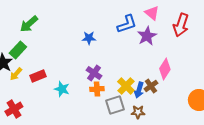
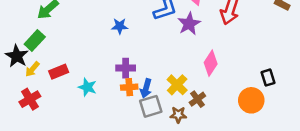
purple cross: (94, 73) -> (126, 68), turned -35
yellow cross: (126, 86) -> (177, 85), moved
brown cross: (151, 86) -> (197, 99), moved
blue arrow: (139, 90) -> (146, 88), moved
red cross: (14, 109) -> (30, 99), moved

